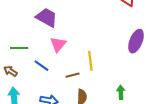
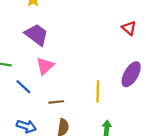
yellow line: (90, 61) -> (98, 91), moved

